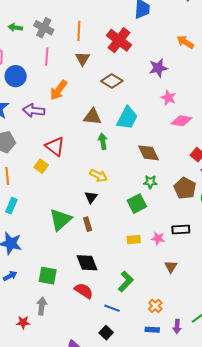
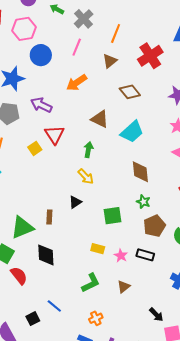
purple arrow: (34, 111) -> (41, 105), moved
green arrow: (103, 141) -> (88, 150), moved
green star: (150, 182) -> (143, 202), moved
brown pentagon: (185, 188) -> (154, 226), moved
black triangle: (91, 197) -> (75, 202), moved
green triangle: (60, 220) -> (22, 227), moved
brown rectangle: (88, 224) -> (49, 217), moved
green L-shape: (126, 281) -> (91, 283), moved
red semicircle: (84, 291) -> (19, 276), moved
black square: (106, 333) -> (33, 319), moved

